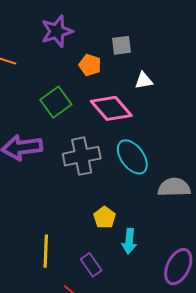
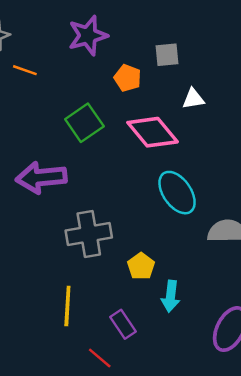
gray cross: (82, 156) -> (89, 234), moved

